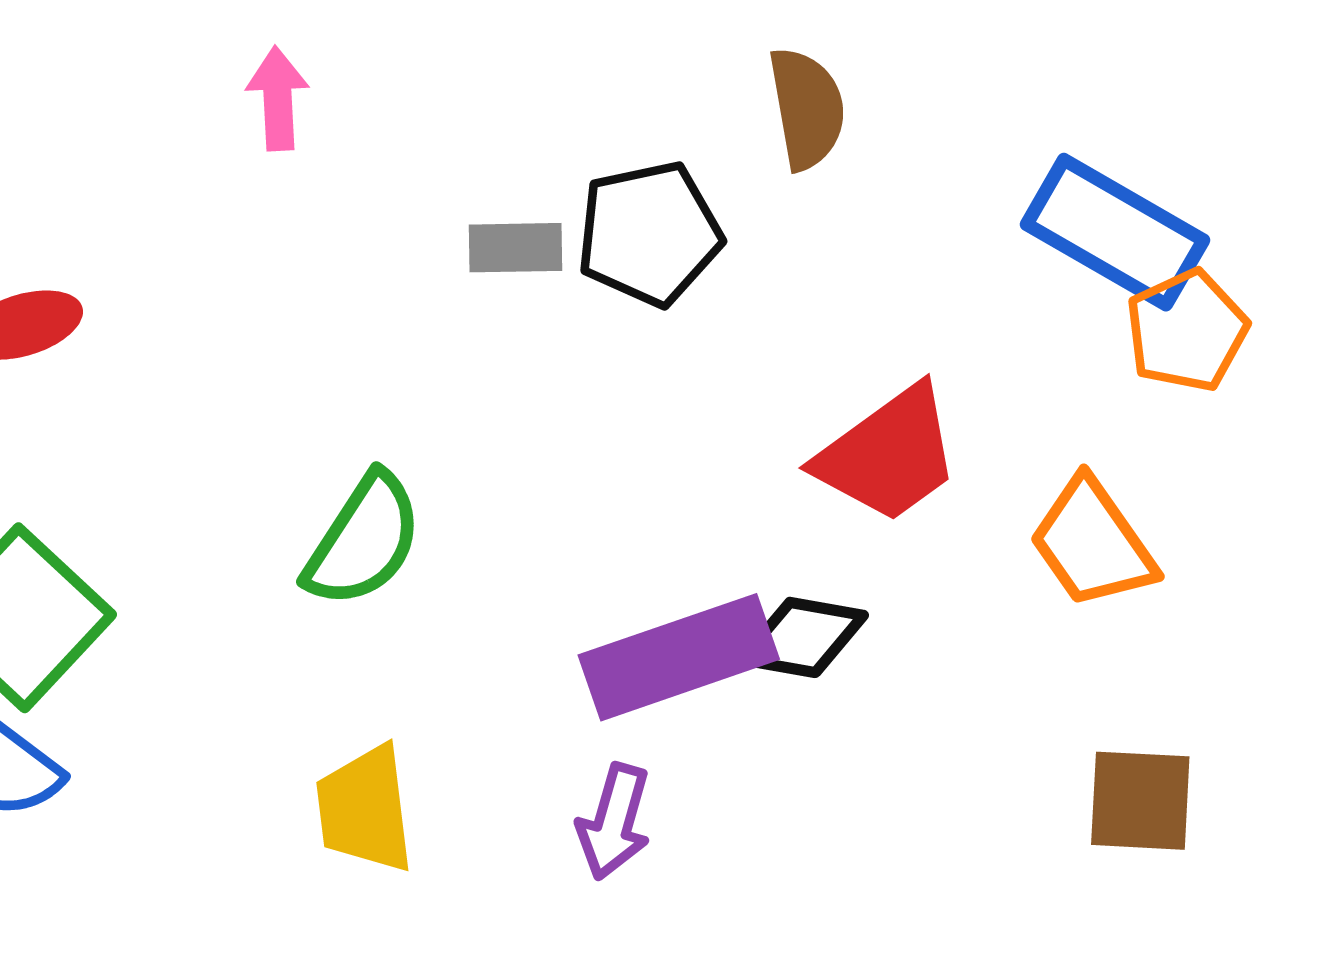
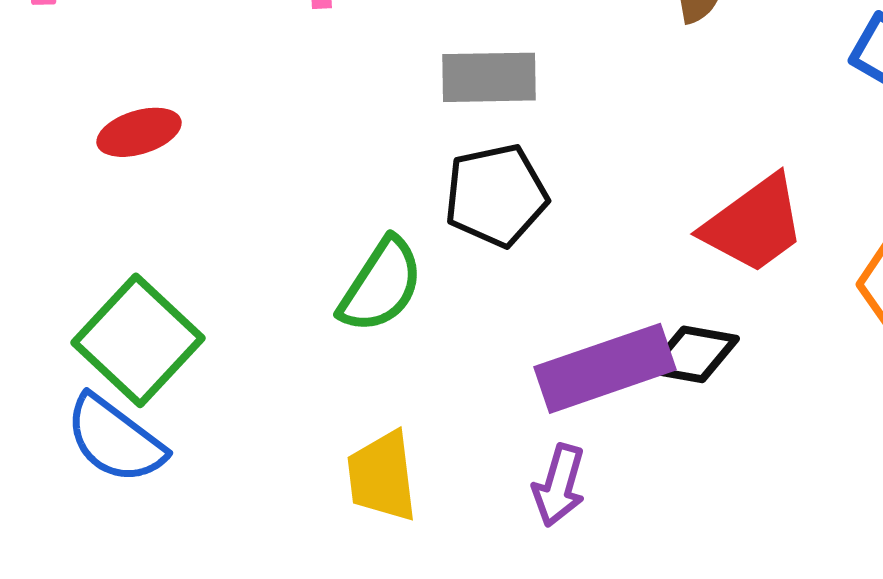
black pentagon: (649, 234) -> (496, 195), moved
gray rectangle: (516, 248) -> (489, 77), size x1.4

